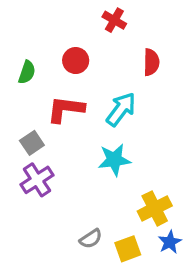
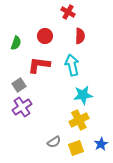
red semicircle: (151, 62) -> (80, 36), moved
cyan arrow: (121, 109) -> (72, 65), turned -50
cyan star: (114, 160) -> (83, 95), moved
yellow cross: (155, 208) -> (79, 120), moved

